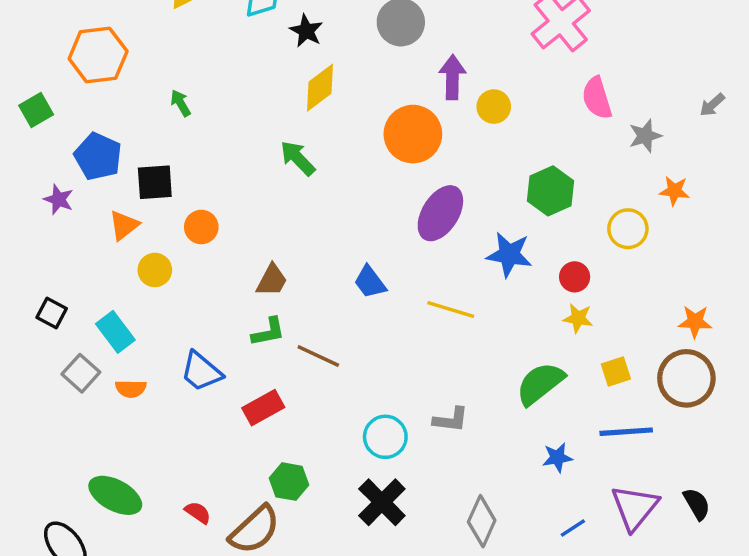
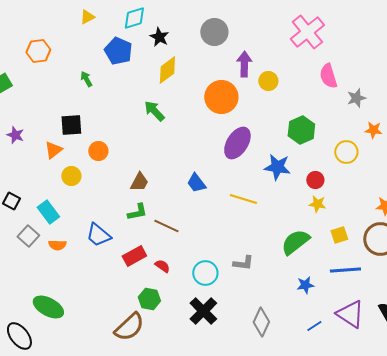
orange hexagon: (98, 55) -> (38, 51), size x0.7
blue pentagon: (98, 156) -> (118, 51), moved
purple triangle: (635, 507) -> (350, 314), turned -36
red semicircle: (198, 513) -> (162, 266), moved

